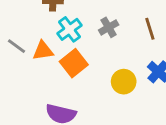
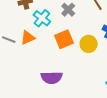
orange square: (74, 63) -> (64, 39), moved, turned 30

